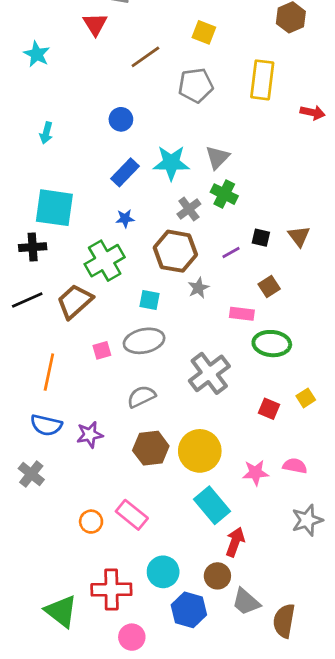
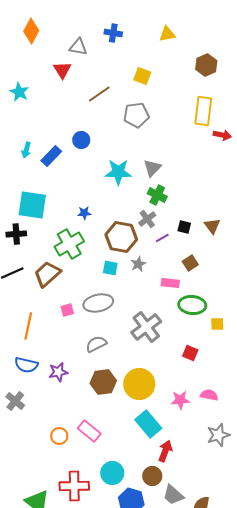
yellow rectangle: (262, 80) -> (203, 111), moved
blue rectangle: (125, 172) -> (51, 156), moved
gray cross: (189, 209) -> (147, 219), moved
cyan square: (149, 300) -> (110, 268), moved
yellow square: (306, 398) -> (217, 324), moved, turned 32

